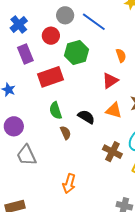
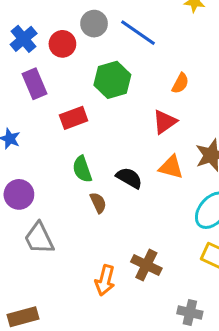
red circle: (51, 36) -> (62, 44), moved
orange semicircle: (121, 56) -> (180, 83), turned 48
red rectangle: (51, 77) -> (74, 118), size x0.7
brown cross: (112, 152) -> (146, 265), moved

